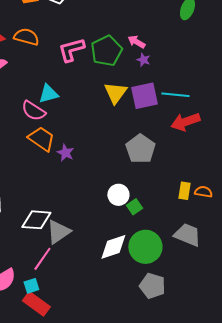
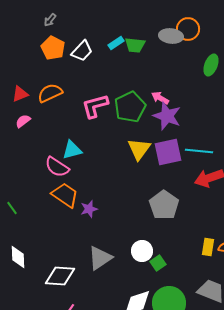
orange semicircle: (26, 37) -> (50, 93), turned -40
purple star: (143, 60) -> (167, 116), size x2.0
purple star: (65, 153) -> (89, 209), turned 30
gray triangle: (58, 232) -> (100, 258), moved

